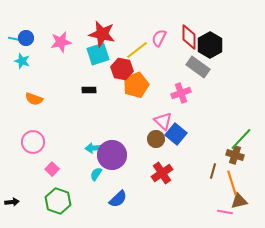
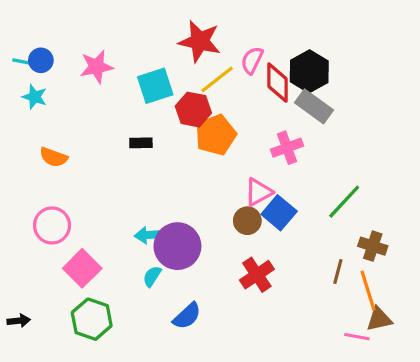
red star: (102, 34) -> (200, 41), moved
red diamond: (189, 37) -> (277, 83), moved
black hexagon: (210, 45) -> (309, 71), moved
pink triangle: (163, 121) -> (258, 192), turned 48
green line: (241, 139) -> (344, 202), moved
pink square: (52, 169) -> (82, 268), size x1.6

